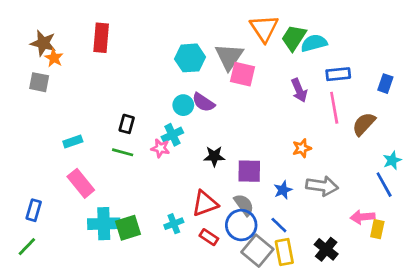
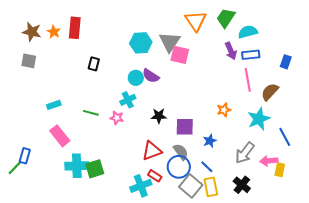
green trapezoid: (294, 38) -> (226, 18), moved
cyan semicircle: (314, 43) -> (248, 32), moved
orange star: (54, 58) -> (54, 32), moved
purple arrow: (299, 90) -> (231, 51), moved
black rectangle: (127, 124) -> (94, 64), moved
pink star: (160, 148) -> (117, 118), moved
cyan star: (392, 160) -> (259, 119), moved, size x1.6
gray arrow: (322, 186) -> (245, 153), moved, turned 120
cyan cross: (174, 224) -> (141, 186), moved, size x1.5
green line: (27, 247) -> (15, 168), moved

